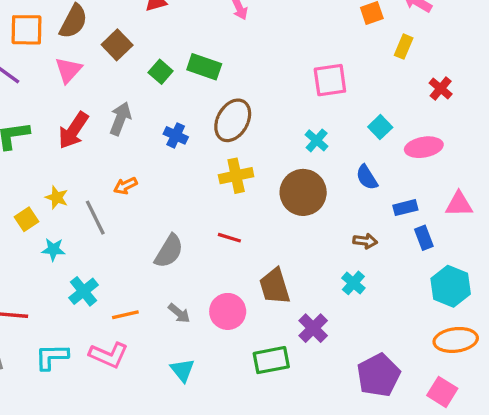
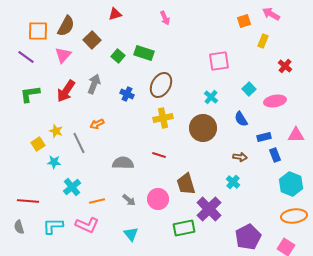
gray semicircle: (169, 251) -> (123, 163), turned -120
purple cross: (313, 328) -> (209, 209), size x1.4

